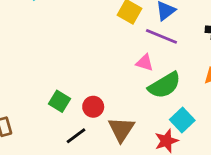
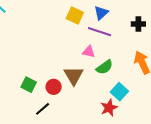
green semicircle: (164, 85) -> (104, 67), size x0.7
brown triangle: (121, 129) -> (74, 76), moved

